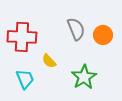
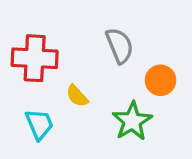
orange circle: (103, 35) -> (161, 80), moved

